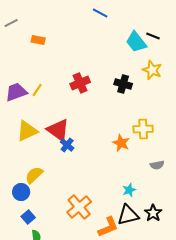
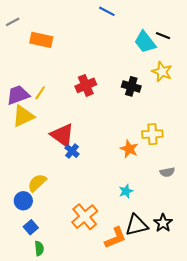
orange rectangle: (38, 40) -> (41, 40), size x1.5
yellow triangle: (27, 131) -> (23, 116), moved
cyan star: (129, 190) -> (126, 191), moved

